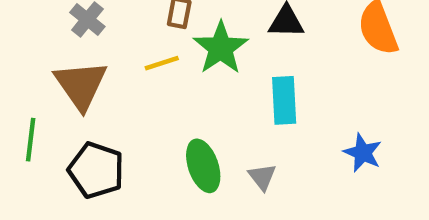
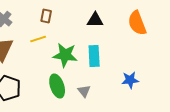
green star: (221, 48) -> (65, 55), moved, turned -30
blue star: (363, 153) -> (130, 80), turned -30

